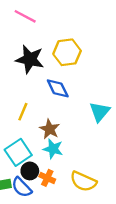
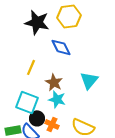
cyan triangle: (100, 112) -> (89, 80), moved
cyan square: (18, 152) -> (27, 102), turned -35

